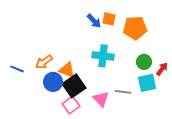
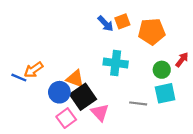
orange square: (109, 19) -> (122, 21), turned -32
orange arrow: (44, 62) -> (34, 70), moved
red arrow: (162, 69) -> (182, 60), moved
pink triangle: (101, 99) -> (100, 112), moved
pink square: (71, 105) -> (66, 118), moved

